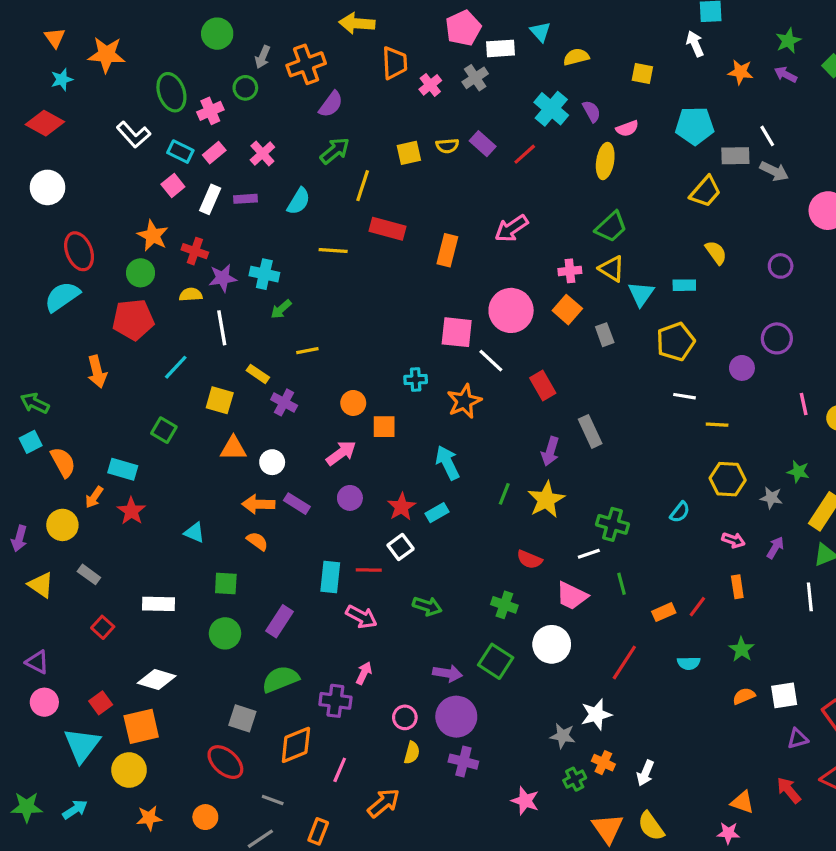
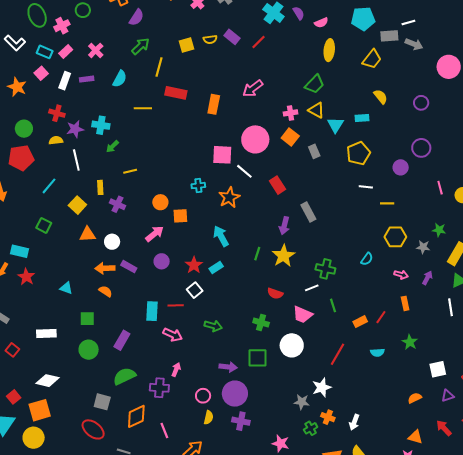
white line: (767, 136) -> (408, 22), turned -72
yellow ellipse: (605, 161) -> (329, 50), moved
orange star: (153, 236) -> (17, 87), moved
yellow rectangle: (258, 374) -> (100, 187), turned 56
yellow square: (220, 400) -> (77, 205), turned 30
green square: (496, 661) -> (258, 358), turned -30
orange semicircle: (744, 696) -> (415, 398), moved
pink line: (340, 770) -> (164, 431), turned -42

